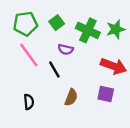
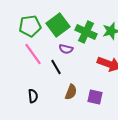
green square: (57, 23) -> (58, 25), size x1.6
purple square: (106, 94) -> (95, 97), moved

